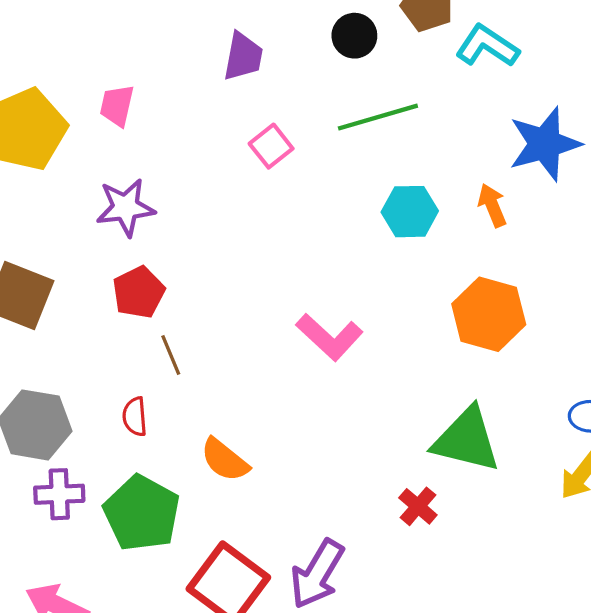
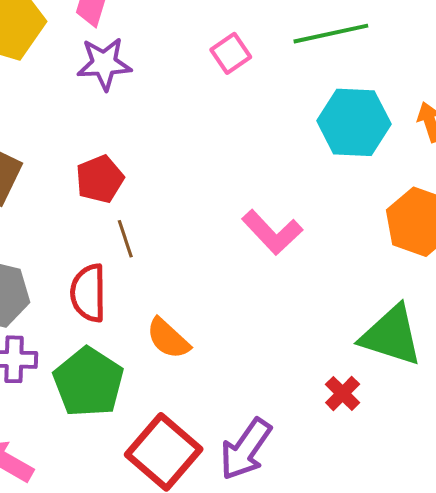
purple star: (126, 207) -> (104, 64), moved
cyan hexagon: (410, 212) -> (354, 122), size x1.4
red semicircle: (135, 417) -> (88, 293), size x1.6

